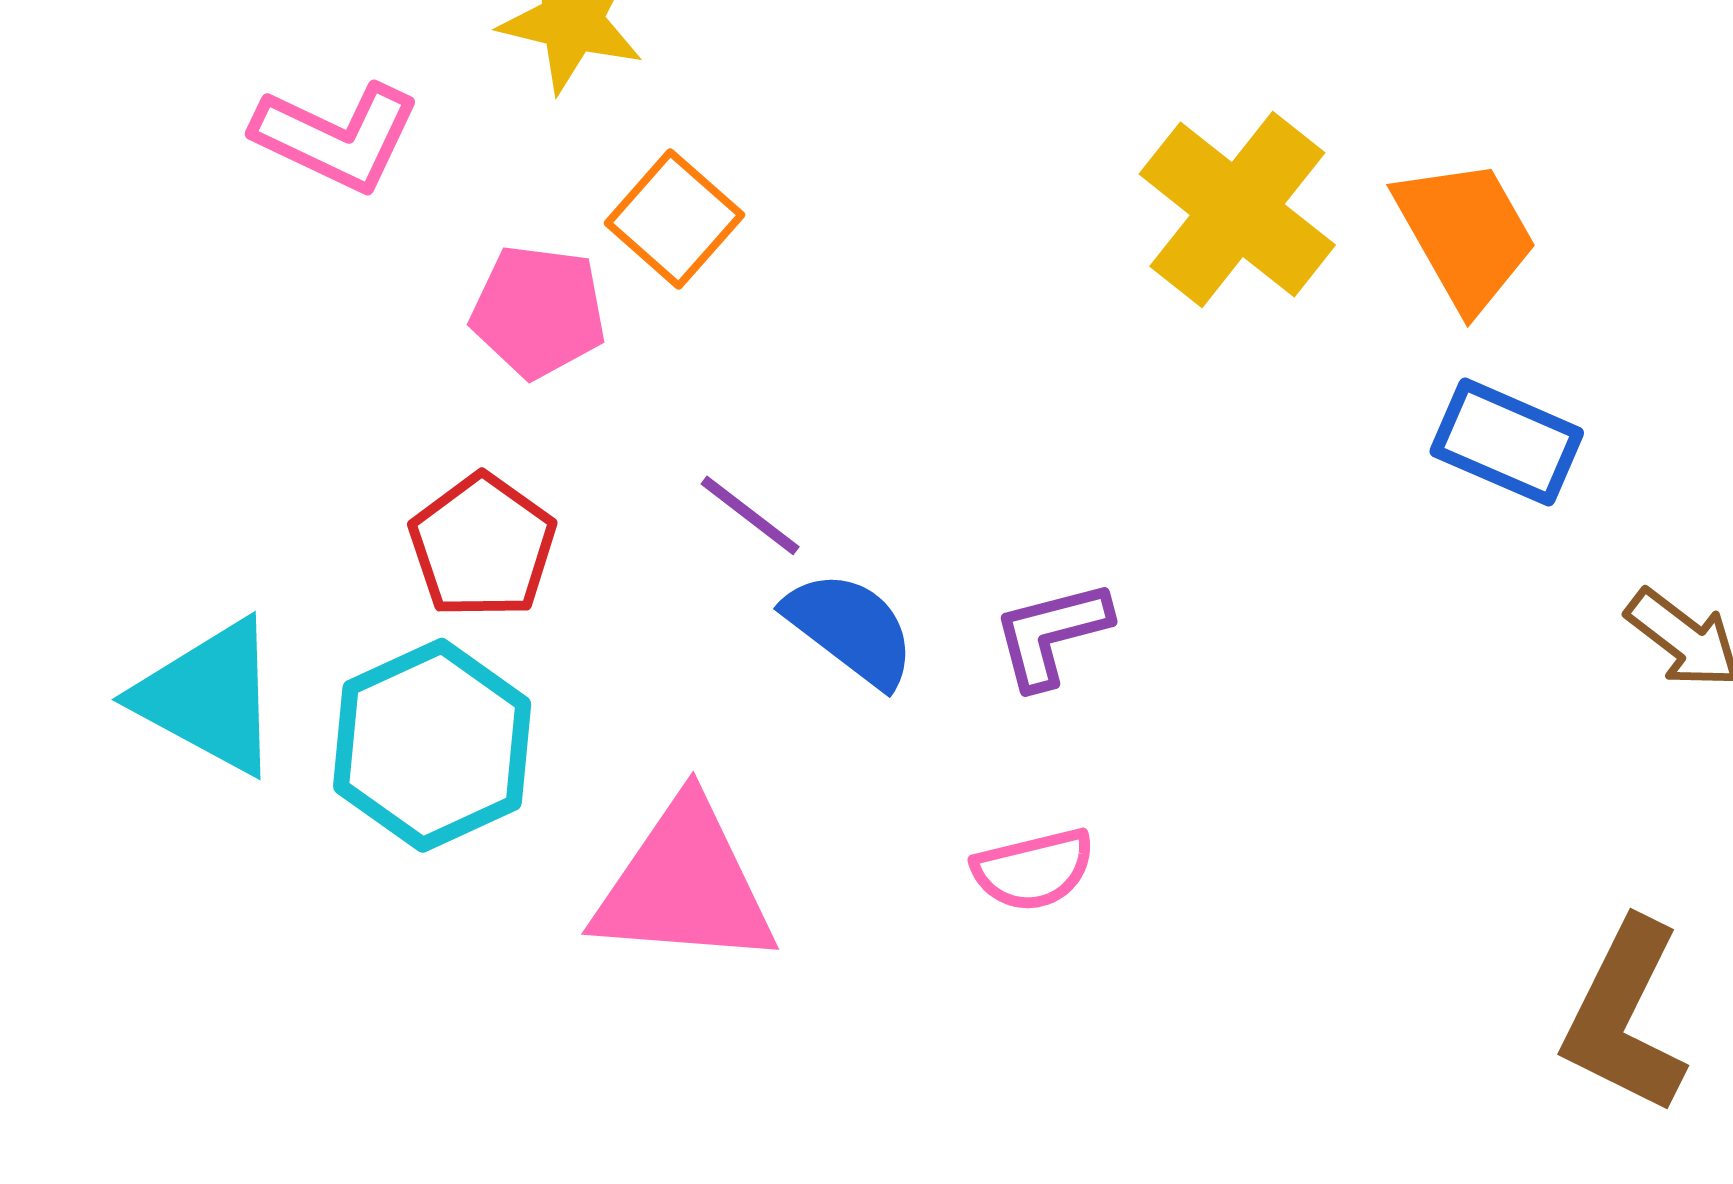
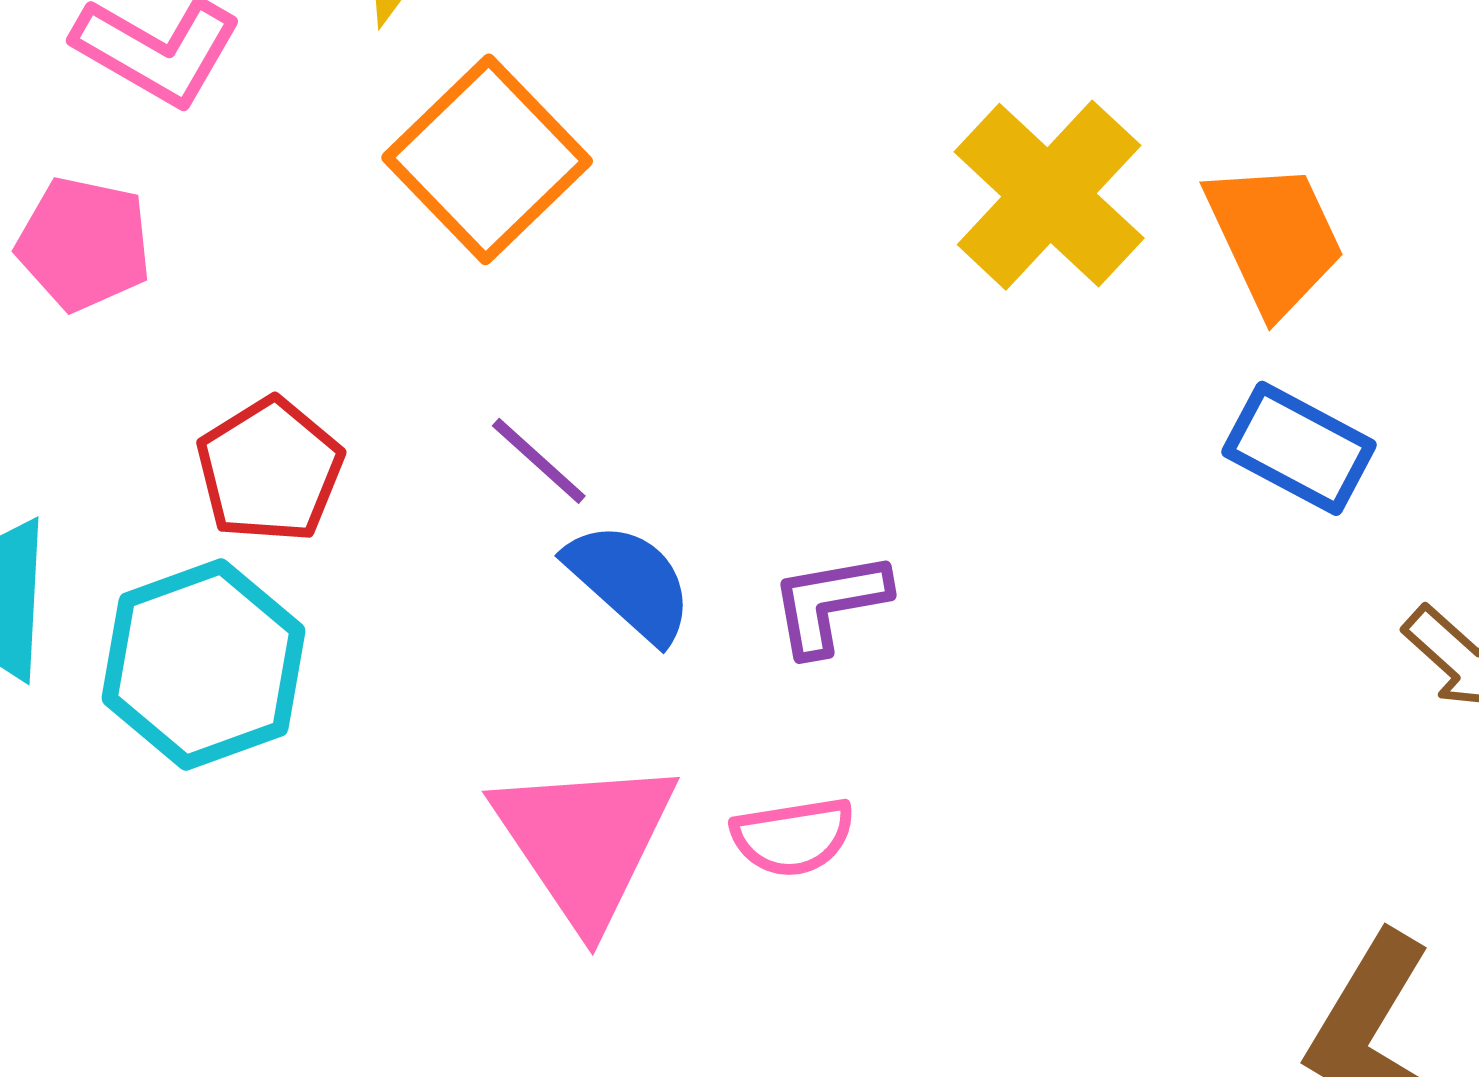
orange square: (674, 219) -> (487, 159), size x1.5
pink pentagon: (538, 311) -> (84, 244), moved
pink triangle: (685, 885) -> (585, 841), moved, turned 47

